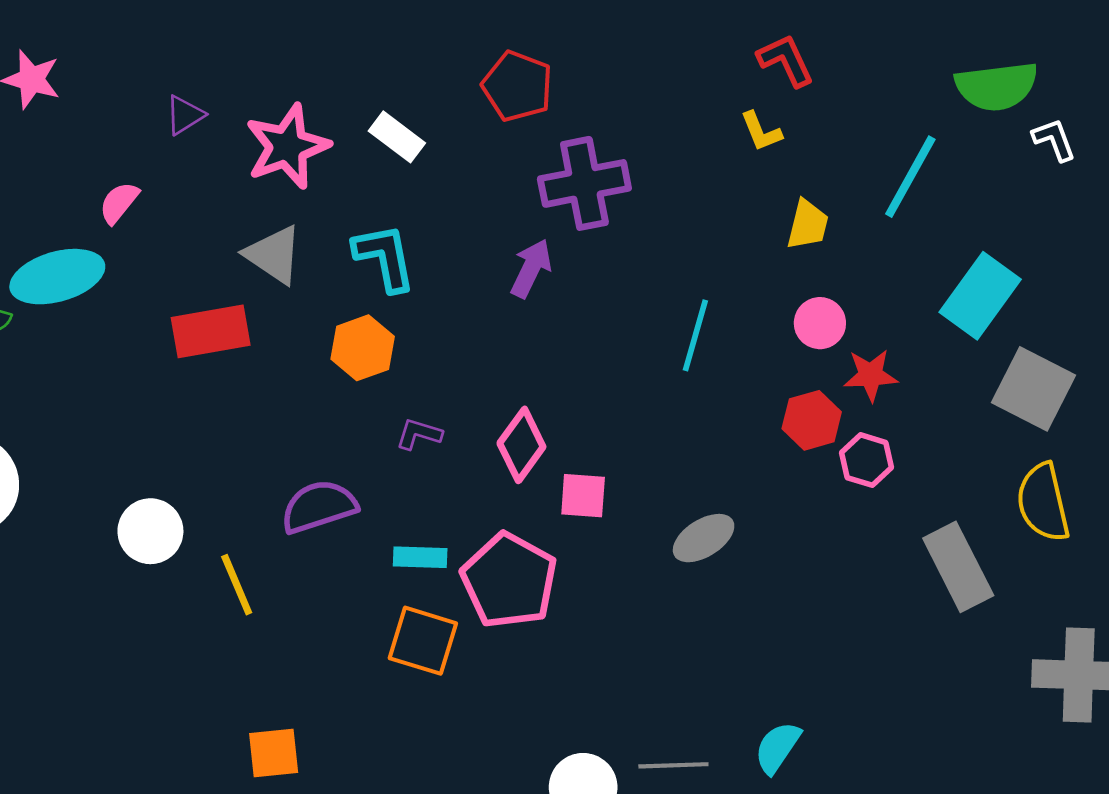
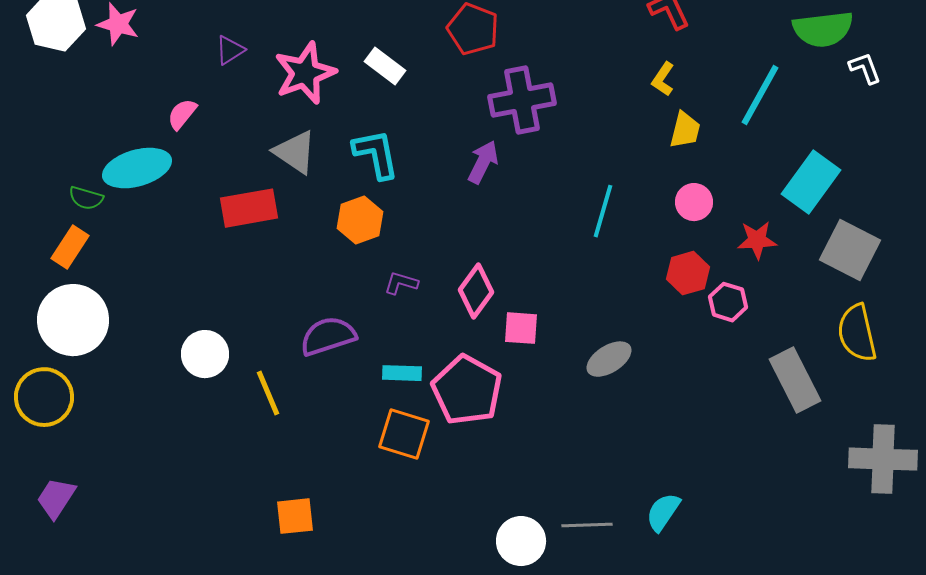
yellow L-shape: (761, 131) -> (663, 79), moved, turned 56
red star: (871, 375) -> (757, 240), moved

